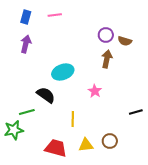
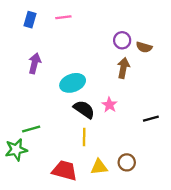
purple arrow: (26, 44) -> (35, 63), moved
black semicircle: (46, 95) -> (84, 109), moved
black line: (136, 112) -> (151, 119), moved

